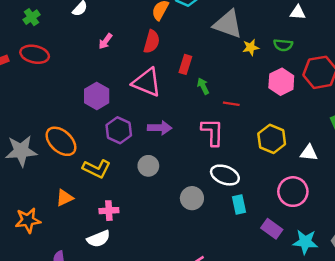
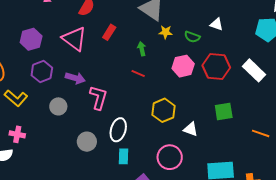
white triangle: (298, 13) -> (217, 24), moved
green arrow: (203, 86) -> (142, 49), moved
pink L-shape: (212, 132) -> (98, 98), moved
white ellipse: (225, 175) -> (118, 130), turned 70

